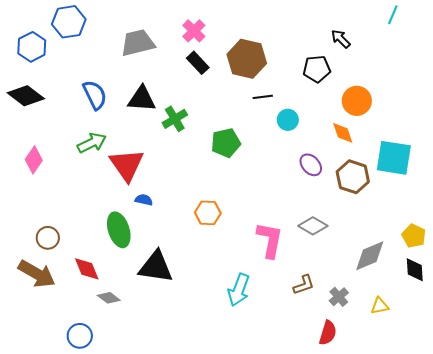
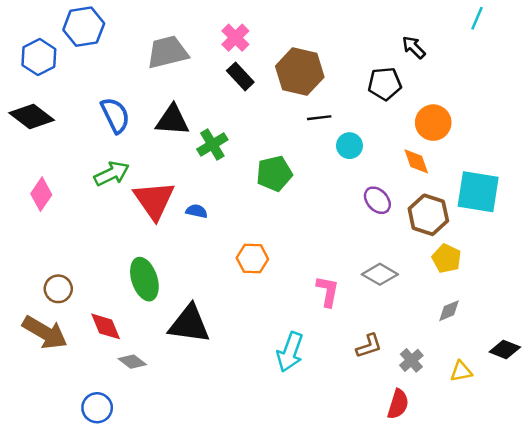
blue semicircle: (144, 200) -> (197, 211), moved
yellow pentagon: (414, 236) -> (447, 258), moved
pink L-shape: (270, 240) -> (328, 291), size x0.7
gray diamond: (370, 256) -> (449, 311), size x0.6
black diamond: (415, 270) -> (505, 349), moved, turned -65

